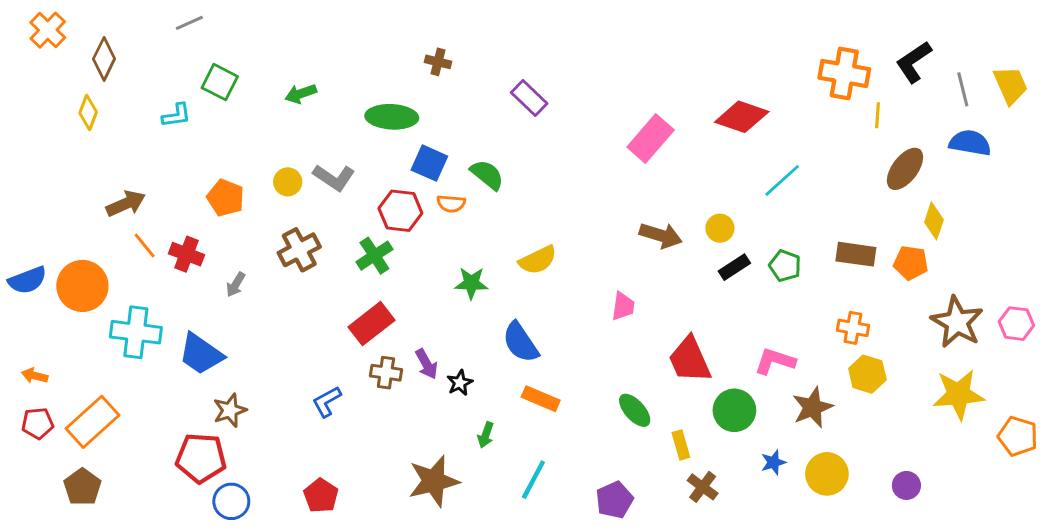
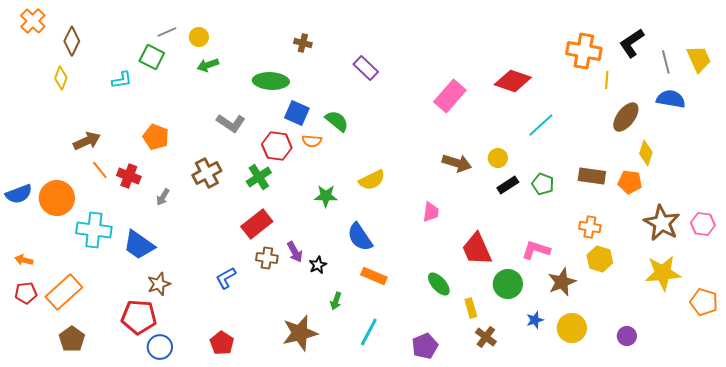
gray line: (189, 23) -> (167, 32), moved
yellow circle: (288, 182) -> (199, 37), moved
brown pentagon: (82, 487) -> (72, 339), moved

